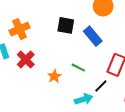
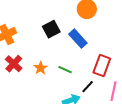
black square: (66, 25) -> (51, 29), turned -36
orange star: (54, 76) -> (41, 68), moved

